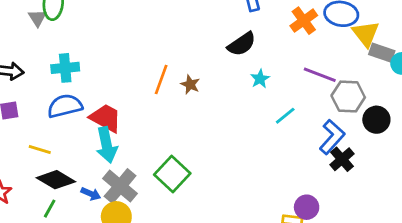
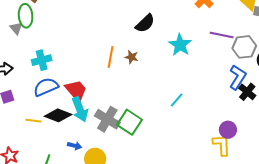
black semicircle: (242, 44) -> (145, 23), moved
cyan star: (260, 79) -> (180, 45), size x1.6
cyan line: (285, 116) -> (177, 100), moved
red trapezoid: (106, 118) -> (76, 91), turned 30
black diamond: (56, 180) -> (58, 115), moved
gray cross: (120, 186) -> (107, 119), moved

